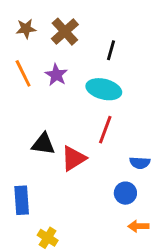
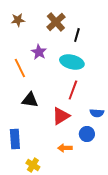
brown cross: (65, 32) -> (56, 22), moved
orange line: (23, 73) -> (20, 68), moved
red triangle: (74, 158) -> (61, 116), moved
orange arrow: (138, 226) -> (65, 148), moved

